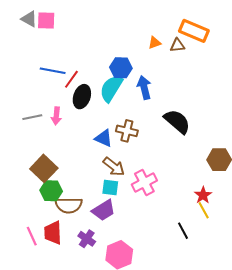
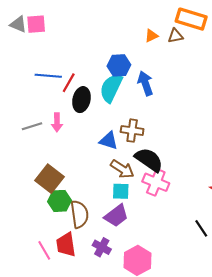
black semicircle: (177, 121) -> (149, 160), moved
pink cross: (144, 182) -> (156, 182), turned -35
brown semicircle: (69, 205) -> (79, 214), turned -92

